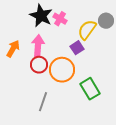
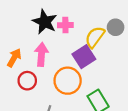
pink cross: (60, 19) -> (65, 25), turned -32
purple square: (77, 48) -> (84, 57), size x1.5
red circle: (39, 65) -> (27, 81), moved

